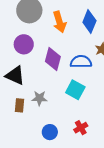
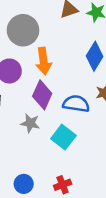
orange arrow: (59, 22) -> (44, 61), moved
gray star: (39, 98) -> (30, 123), moved

